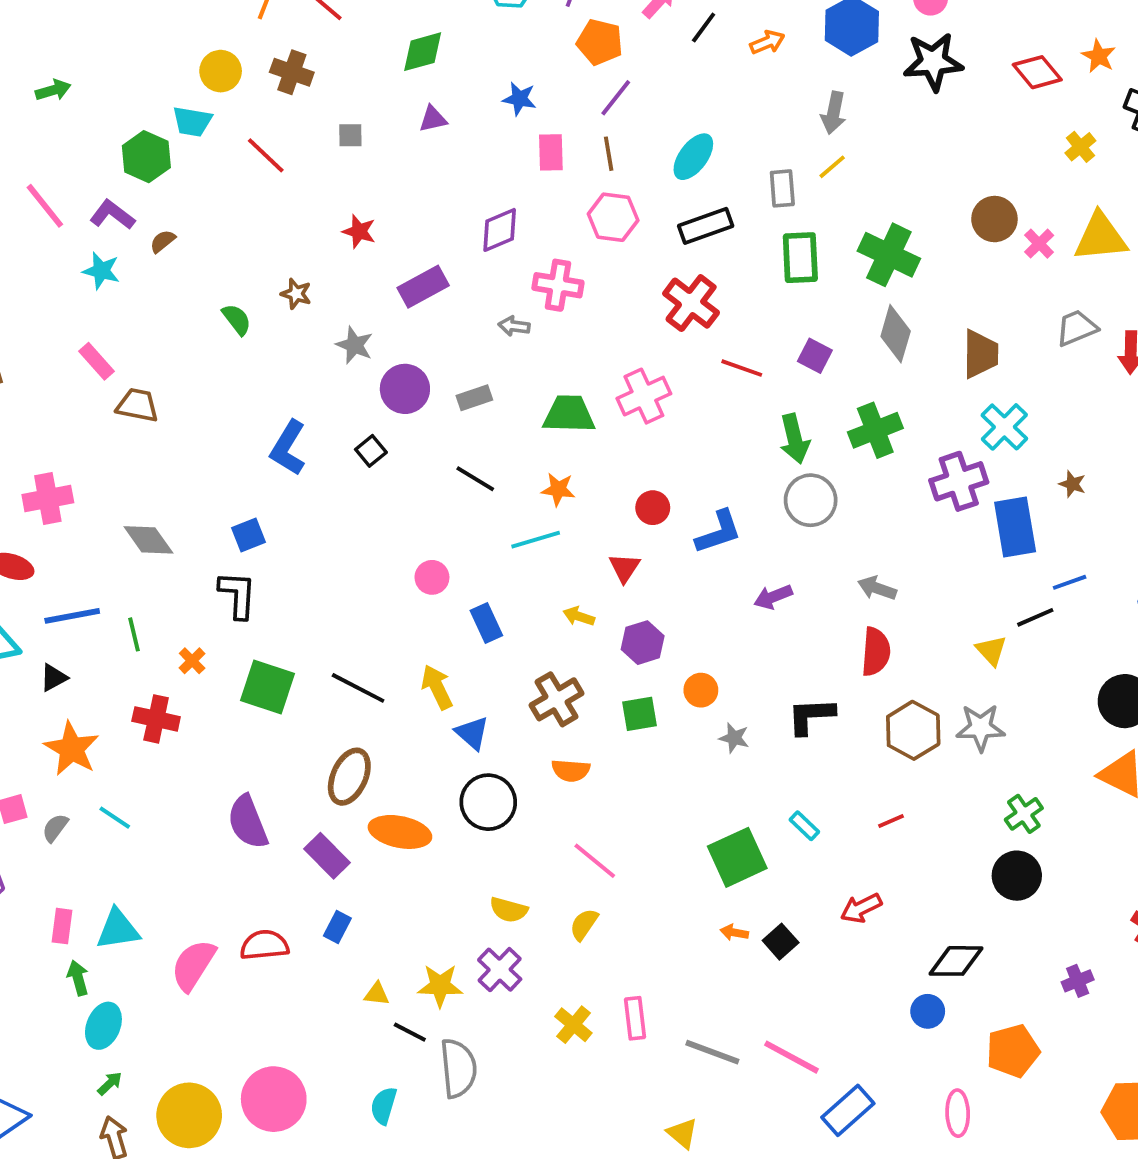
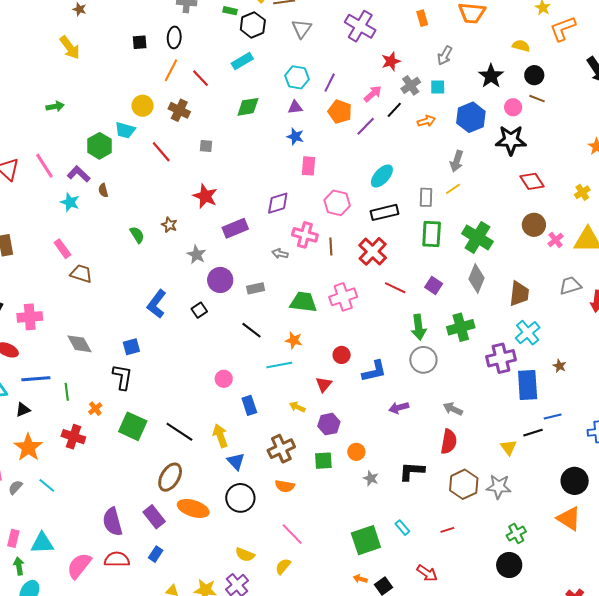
red diamond: (1037, 72) -> (532, 181), moved
purple line: (616, 98) -> (366, 126), moved
purple triangle: (433, 119) -> (295, 107), moved
brown line: (609, 154) -> (331, 246), moved
red star: (359, 231) -> (205, 196), size x1.4
brown semicircle: (163, 241) -> (103, 190), turned -72
purple semicircle: (248, 822) -> (113, 522), moved
red arrow: (861, 908) -> (427, 573), turned -125

